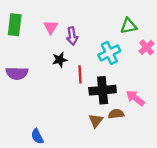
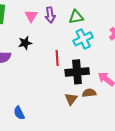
green triangle: (129, 26) -> (76, 17), moved
purple arrow: (72, 36) -> (50, 15), moved
black star: (60, 60) -> (25, 43), moved

